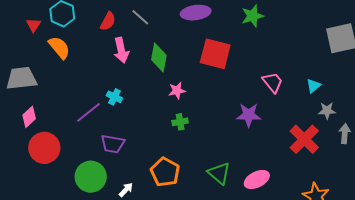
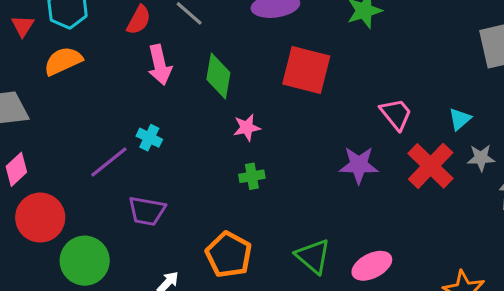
orange semicircle: (59, 48) -> (63, 61), turned -75
red cross: (304, 139) -> (431, 166), moved
green circle: (91, 177) -> (85, 261), moved

